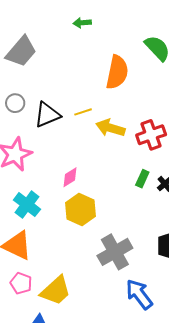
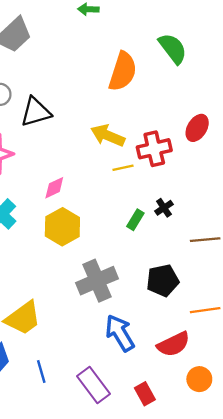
yellow line: (83, 112) -> (123, 168), moved
green rectangle: (142, 179) -> (135, 220), moved

